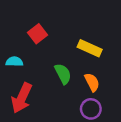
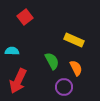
red square: (37, 34) -> (25, 17), moved
purple circle: (91, 109) -> (64, 87), moved

